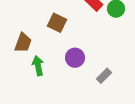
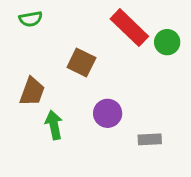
gray rectangle: (104, 76) -> (150, 139), turned 42

